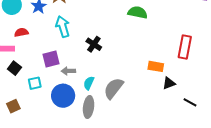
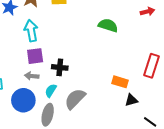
black cross: (94, 44) -> (60, 67), moved, turned -35
purple square: (51, 59) -> (35, 56), moved

